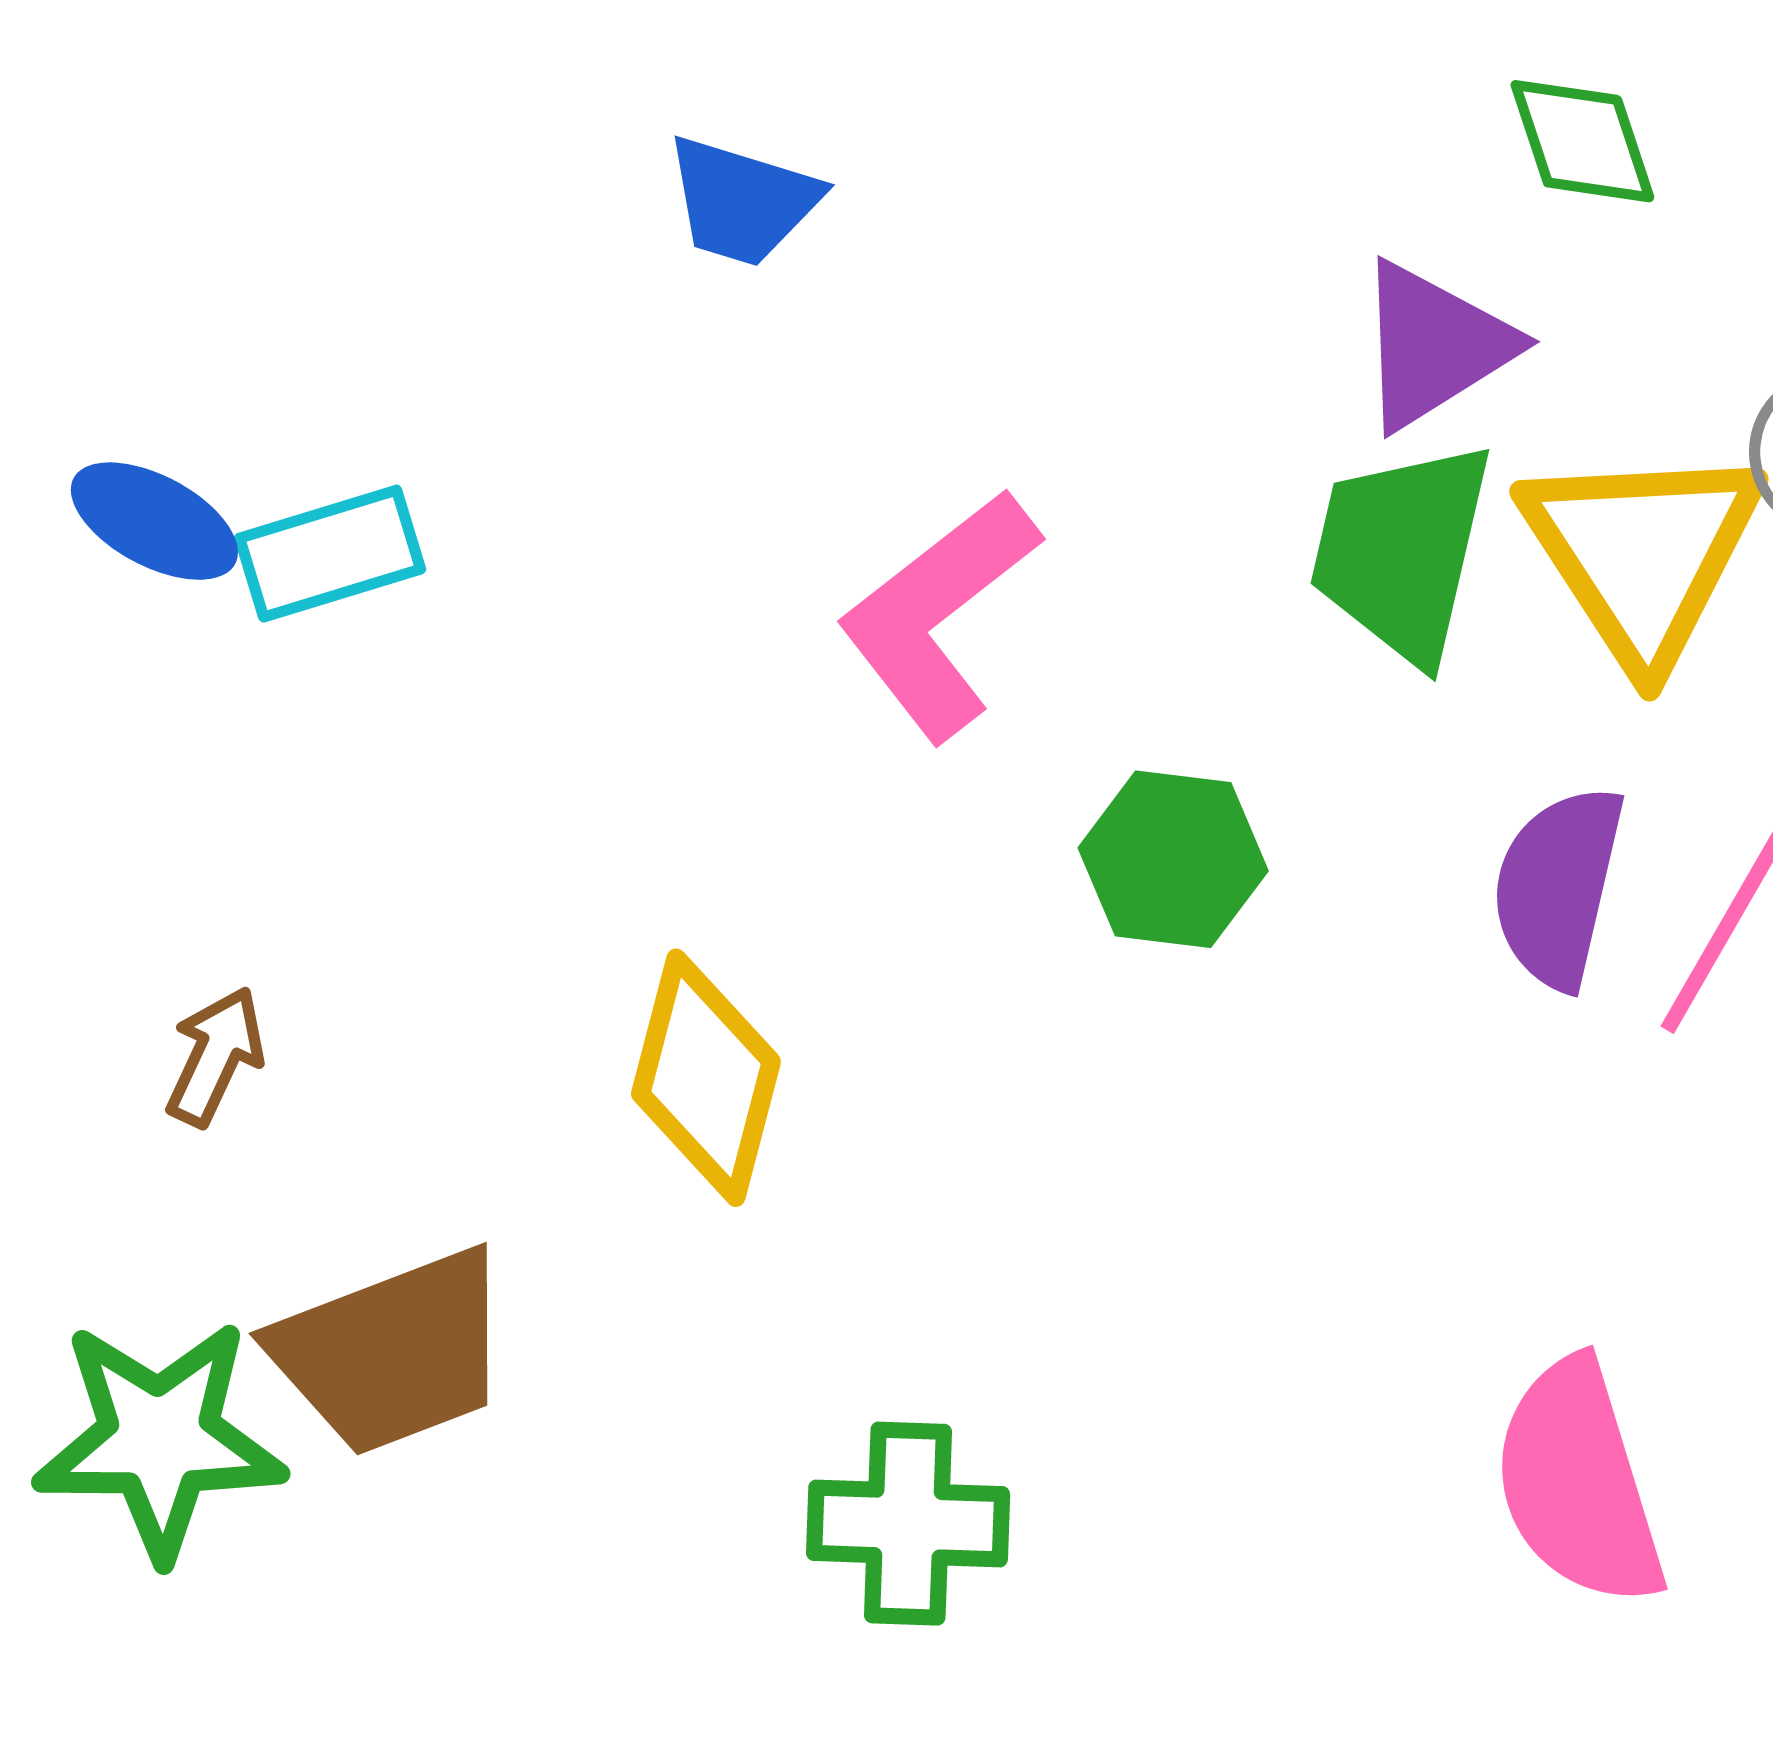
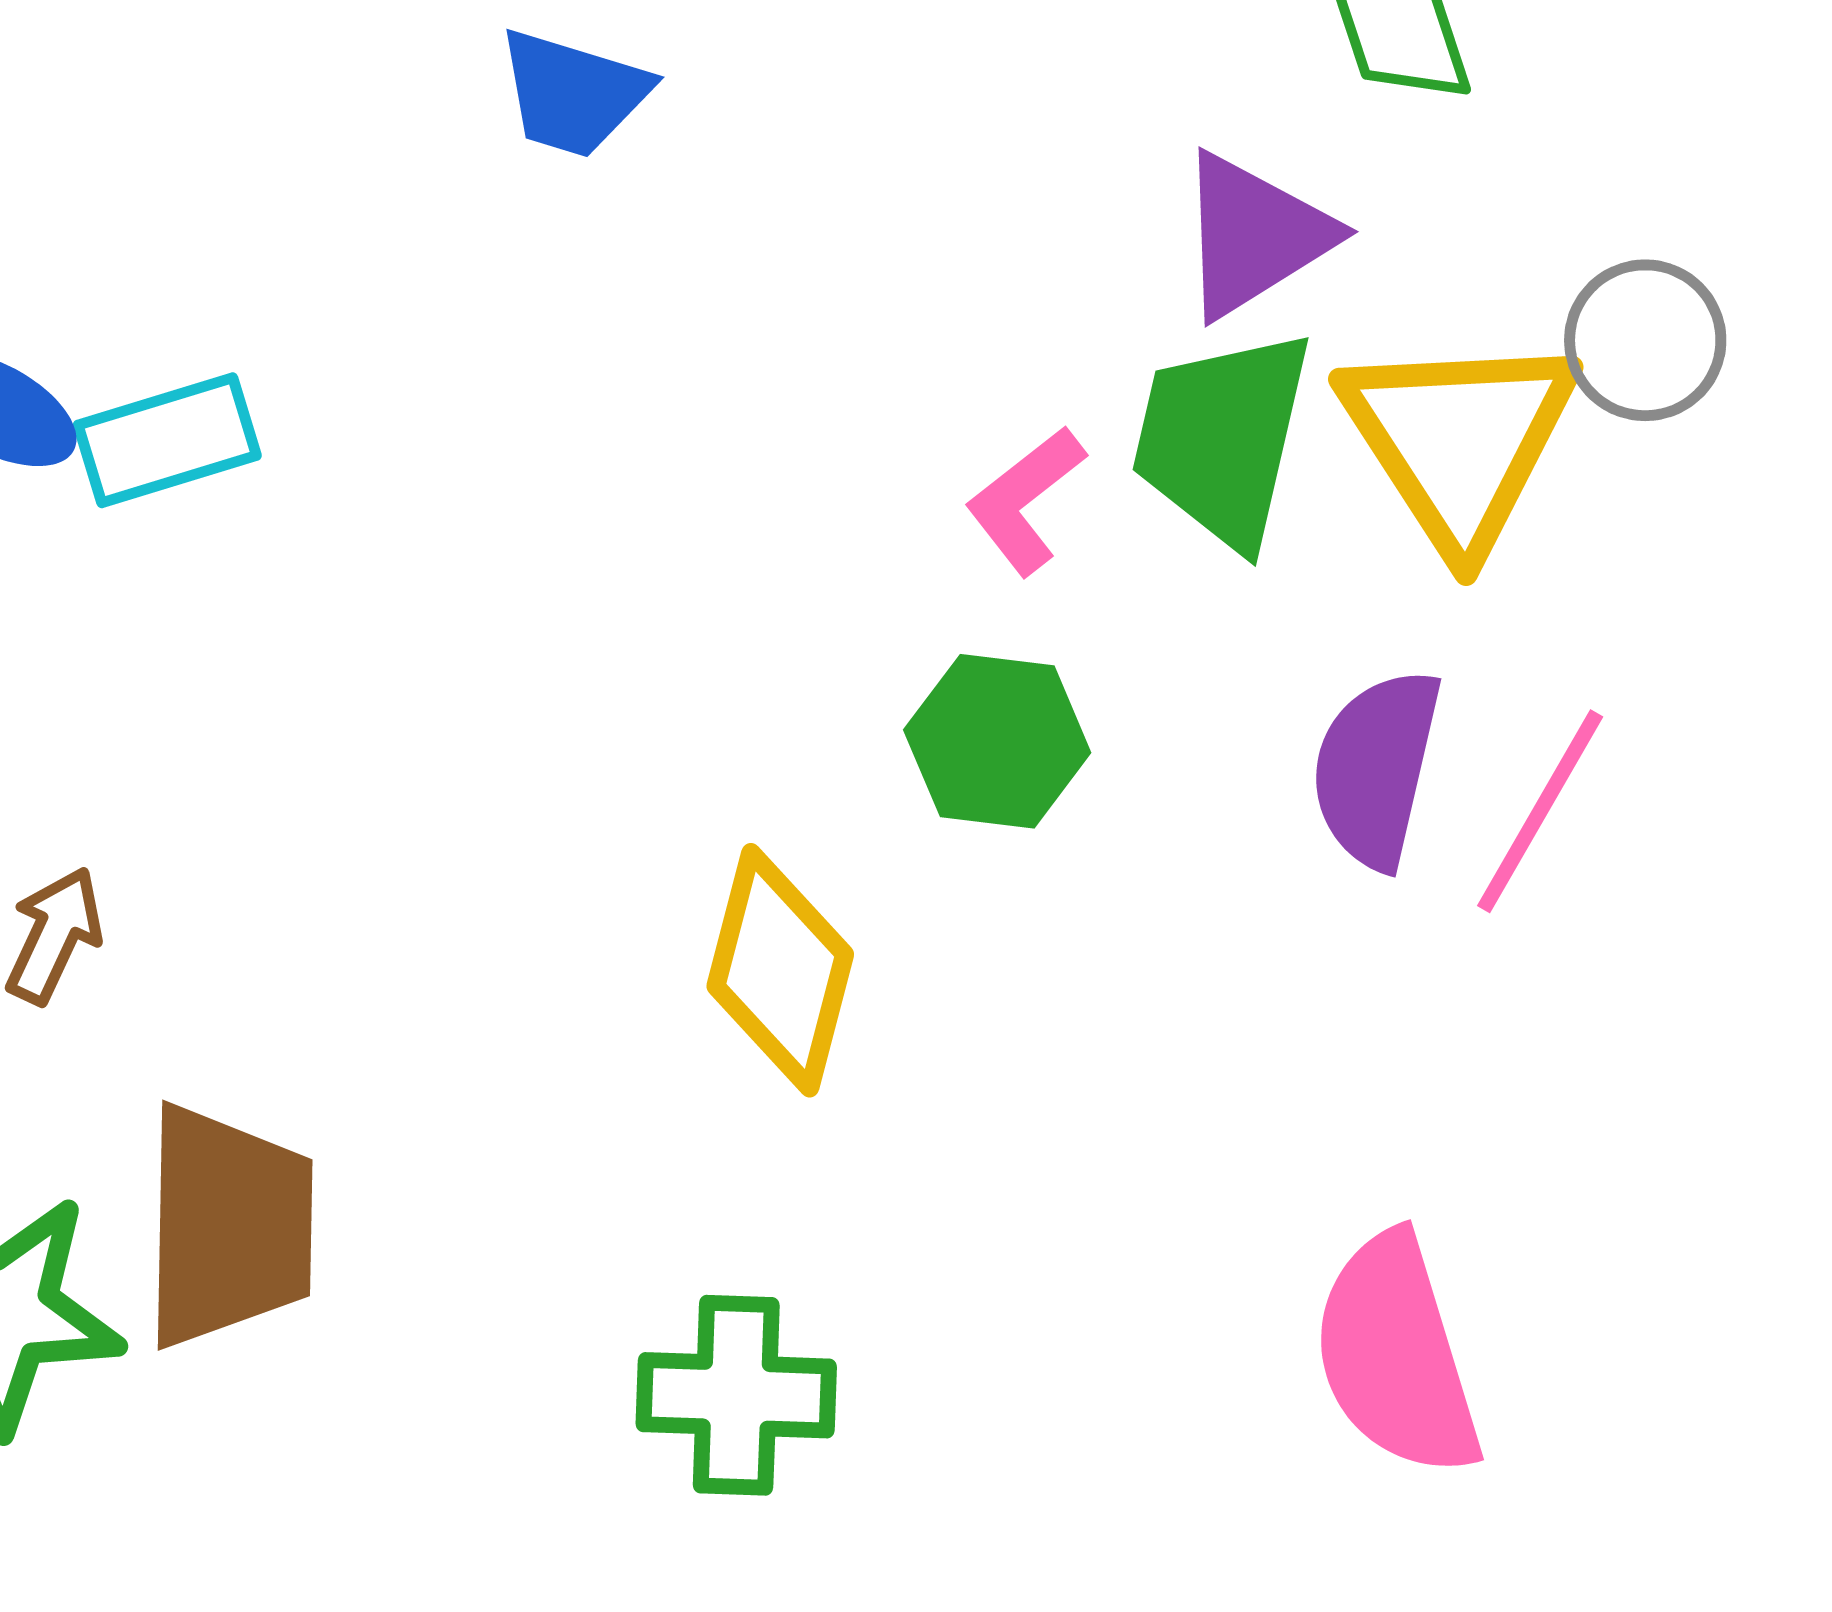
pink L-shape: (939, 615) -> (1025, 500), moved, size x0.6
yellow diamond: (706, 1078) -> (780, 970), moved
brown trapezoid: (392, 1352) -> (228, 1226), turned -68

